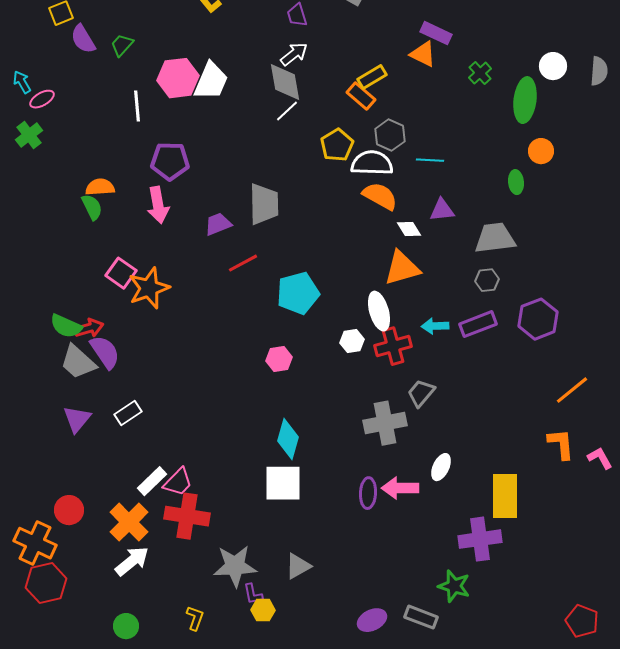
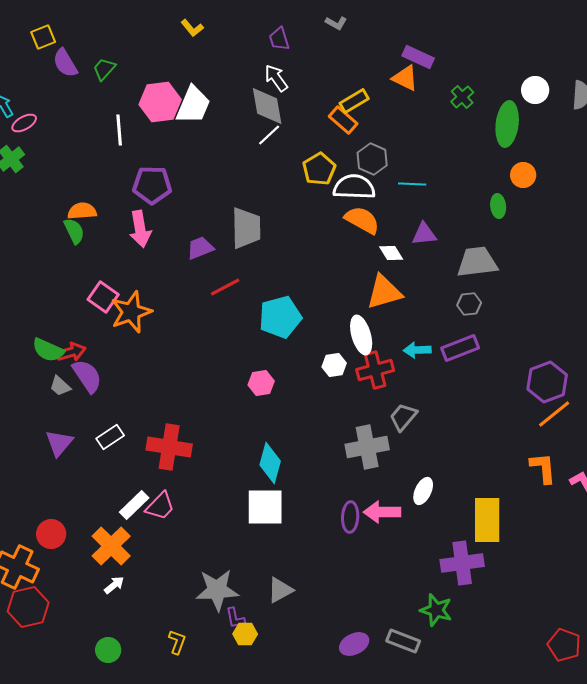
white arrow: (294, 54) -> (276, 78), turned -88
purple hexagon: (538, 319) -> (547, 382), moved
gray trapezoid: (78, 362) -> (60, 386), size x0.6
red cross: (187, 516) -> (169, 447), moved
white arrow: (132, 561) -> (114, 585), size x0.6

